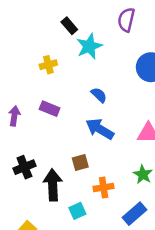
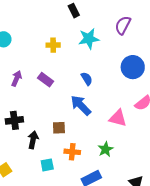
black rectangle: (69, 26) -> (74, 11), moved
black arrow: (53, 185) -> (33, 140), size x0.7

